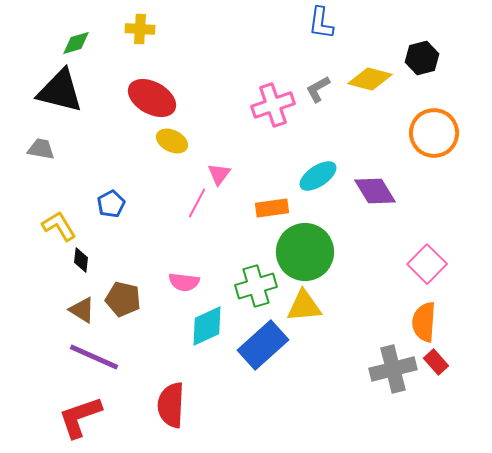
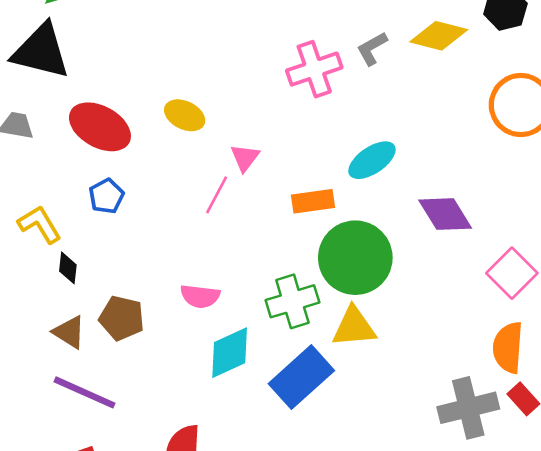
red ellipse: (152, 98) -> (100, 127), moved
purple diamond: (375, 191) -> (445, 214), moved

